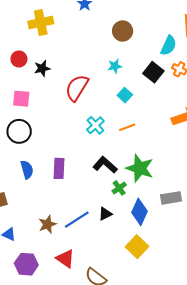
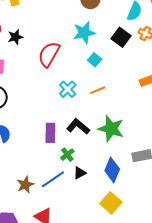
cyan star: (115, 66) -> (84, 33), size x1.6
purple rectangle: (59, 168) -> (50, 133), moved
green cross: (119, 188) -> (67, 155), moved

